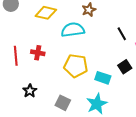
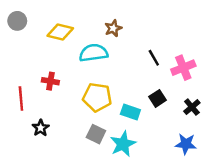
red line: (16, 56) -> (21, 98), moved
gray square: (63, 103) -> (96, 134), moved

